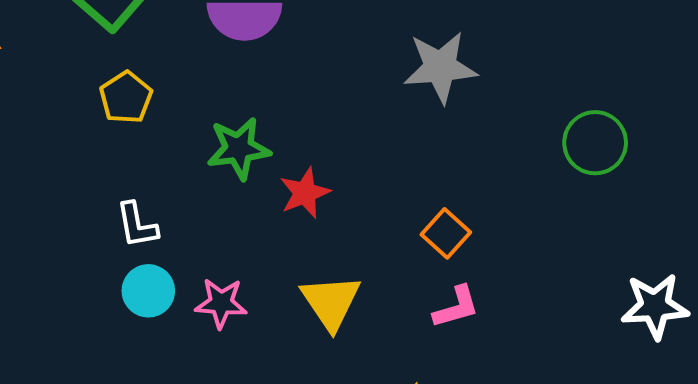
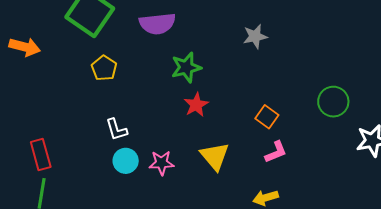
gray star: (440, 67) -> (255, 36), size x0.7
green circle: (595, 143) -> (333, 102), moved
green star: (239, 148) -> (186, 67), moved

